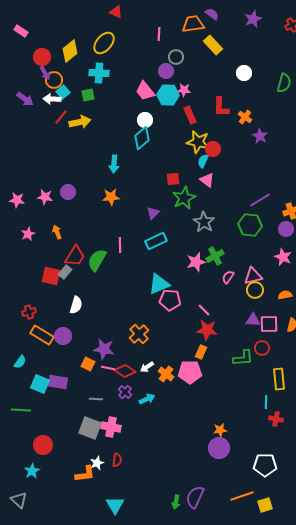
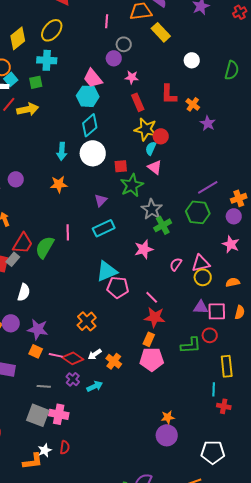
cyan hexagon: (168, 95) -> (88, 96), moved
white circle: (145, 120) -> (93, 153), moved, size x1.6
green cross: (215, 256) -> (163, 225), moved
purple star: (104, 349) -> (38, 329), moved
pink pentagon: (190, 372) -> (152, 359), moved

